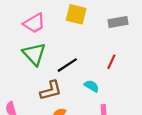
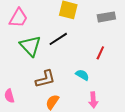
pink trapezoid: (34, 23) -> (18, 18), moved, turned -30
black line: (67, 65) -> (58, 39), moved

